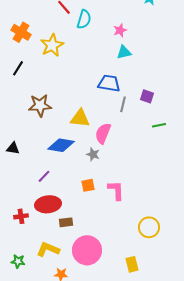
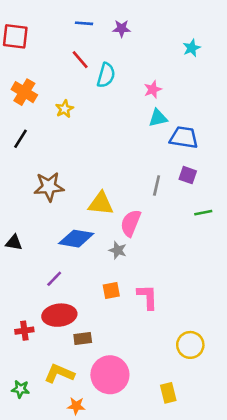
yellow star: (52, 45) -> (65, 109), size x0.6
blue trapezoid: (109, 83) -> (184, 137), moved

